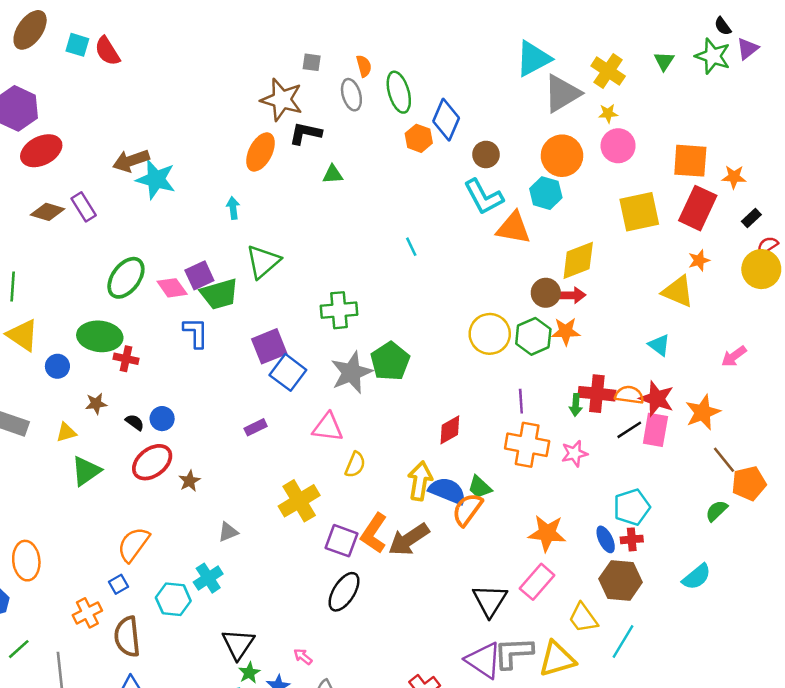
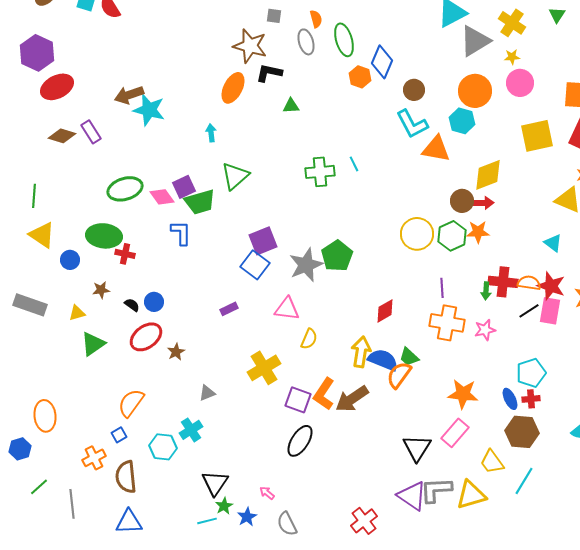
green ellipse: (126, 278) -> (125, 189), turned 36
green cross: (339, 310) -> (320, 172), moved
purple square: (269, 346) -> (263, 241), moved

